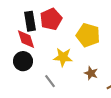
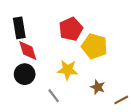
red pentagon: (51, 19) -> (71, 29), moved
black rectangle: (30, 21) -> (19, 28), moved

